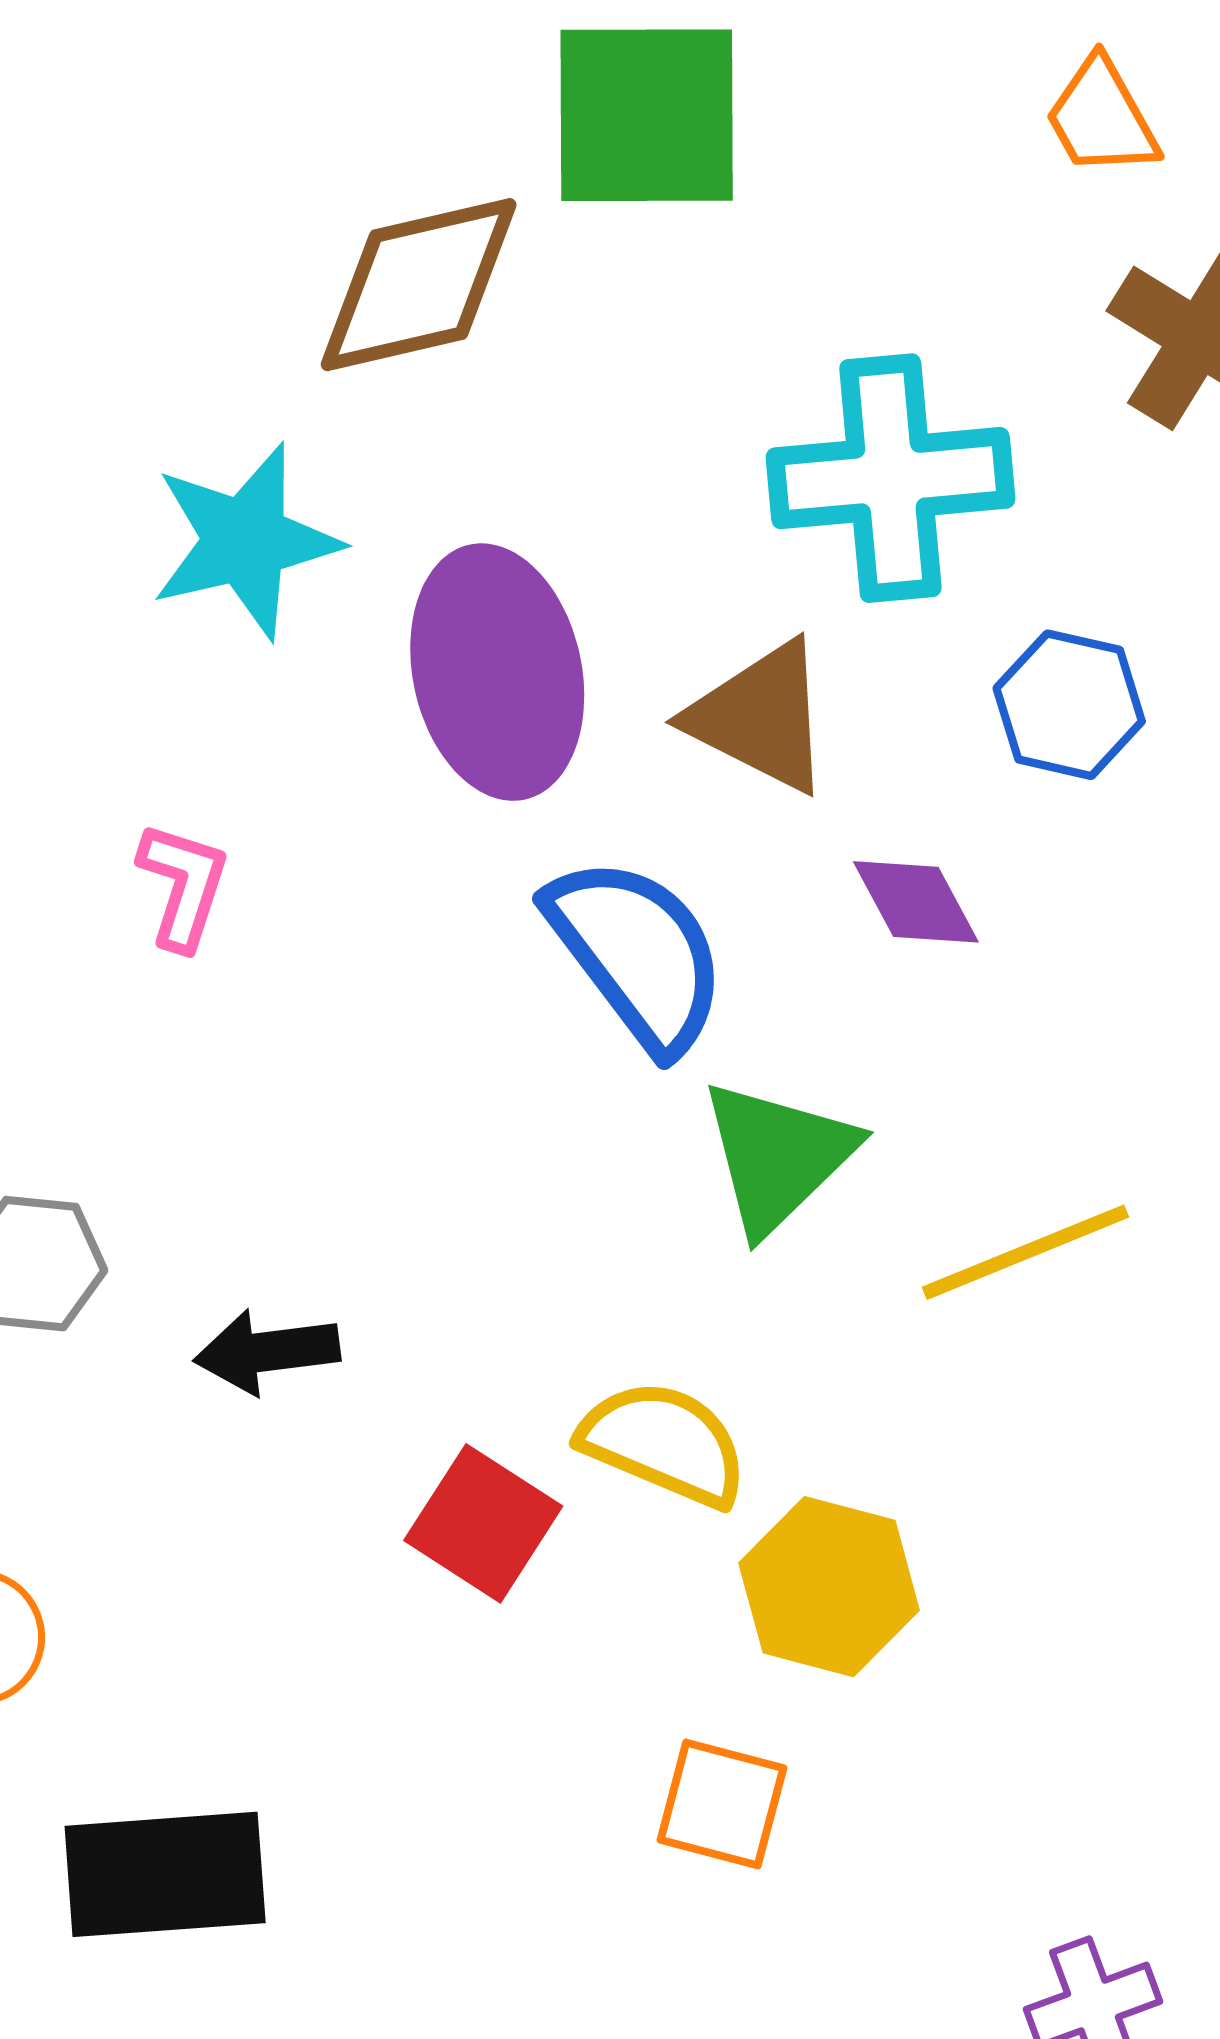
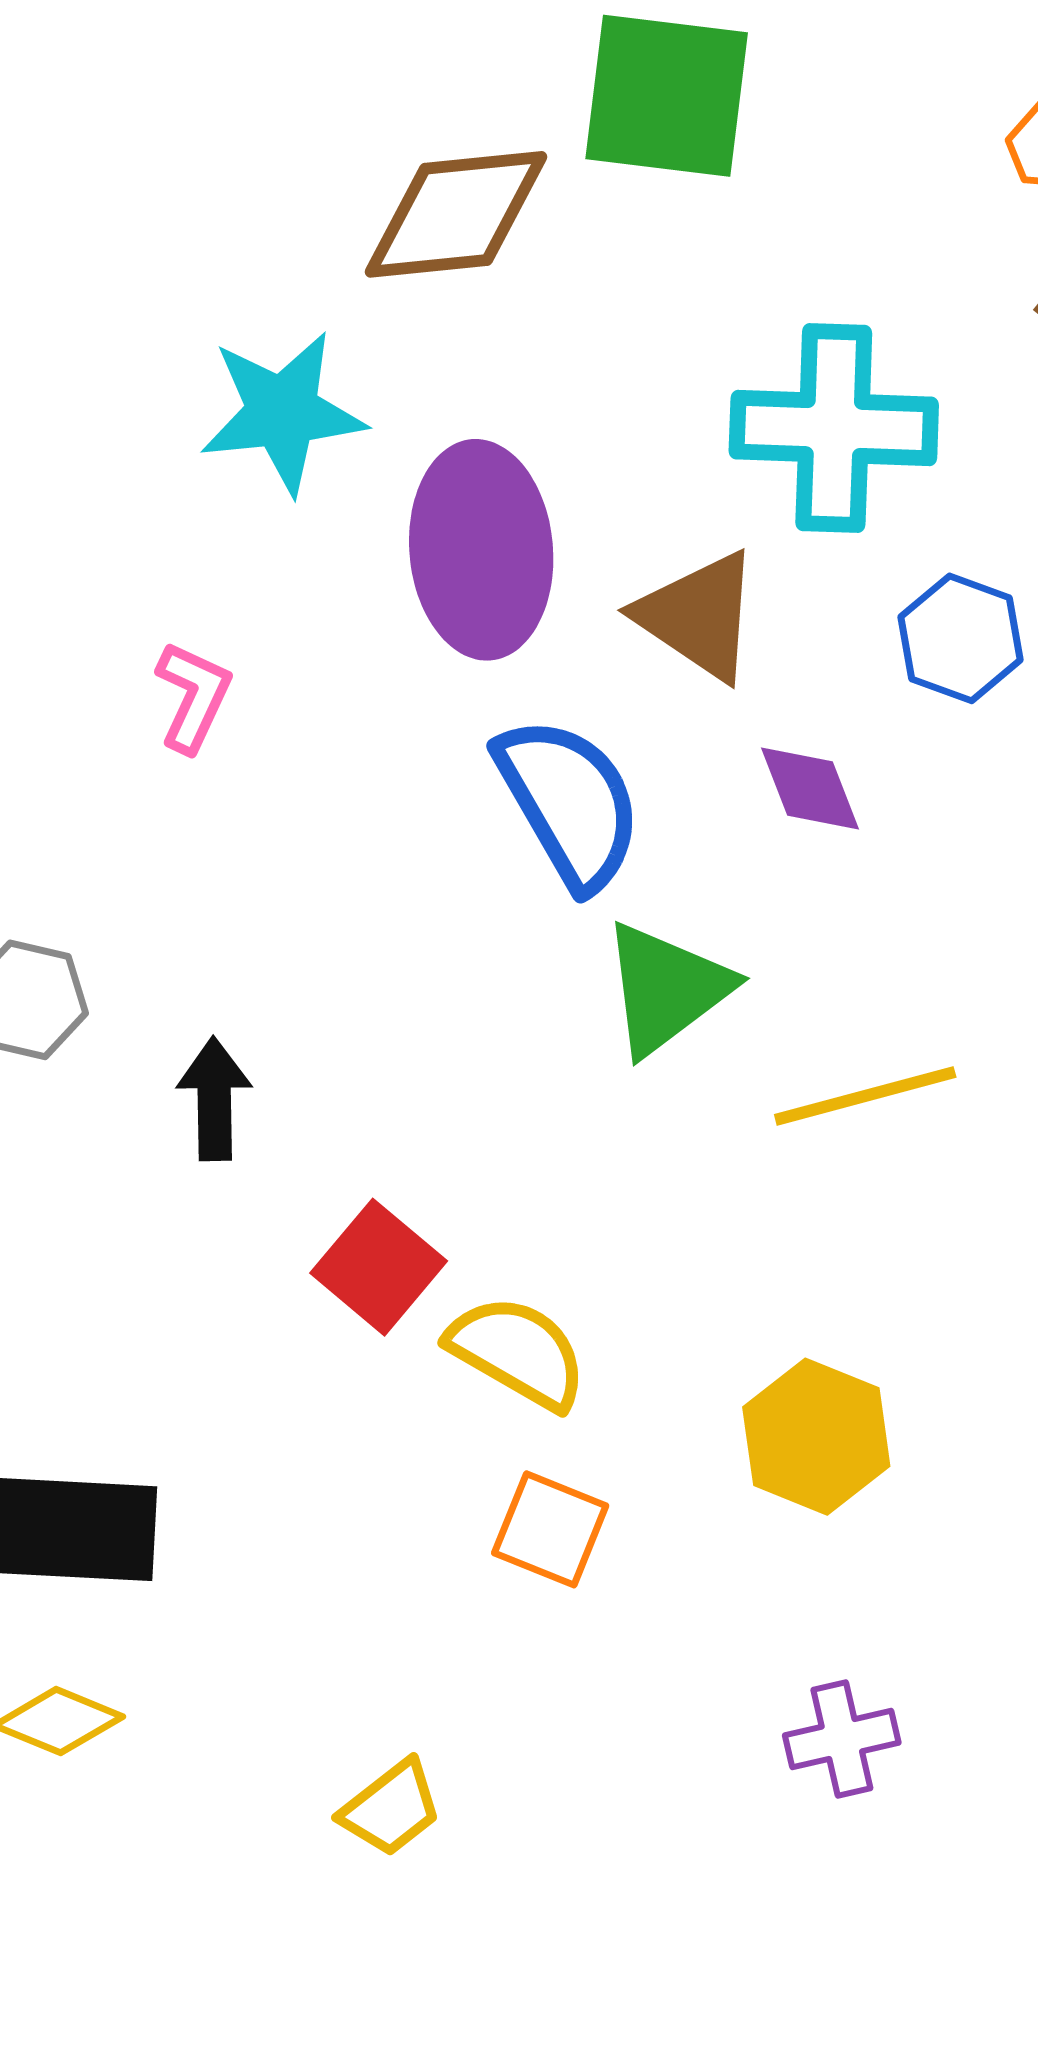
black arrow: (267, 1352) -> (214, 1099), turned 89
yellow semicircle: (664, 1443) -> (518, 1352), moved
yellow hexagon: (829, 1587) -> (816, 1437), moved

